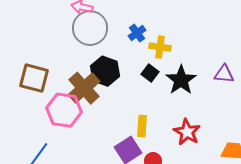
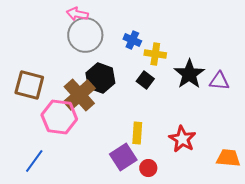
blue cross: (137, 33) -> (132, 40), turned -30
black star: (181, 80) -> (189, 74), moved

